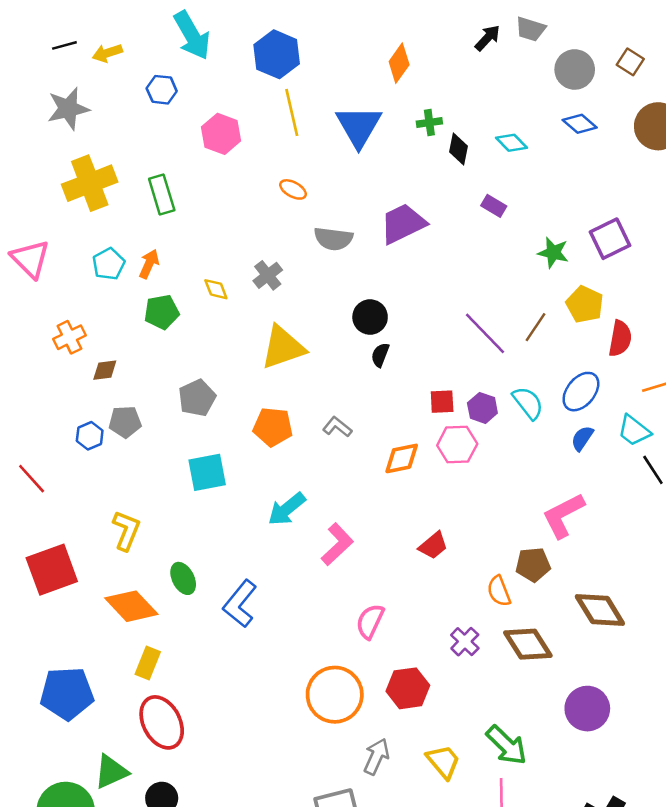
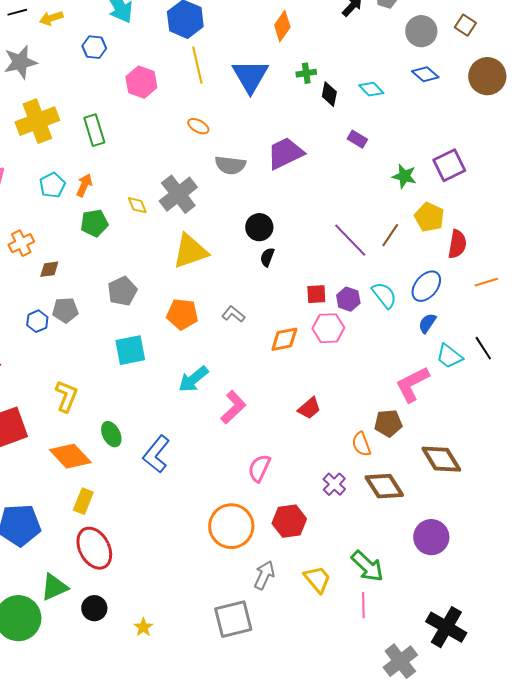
gray cross: (268, 275) -> (178, 194), size x1.6
cyan trapezoid: (634, 431) -> (449, 356), moved

